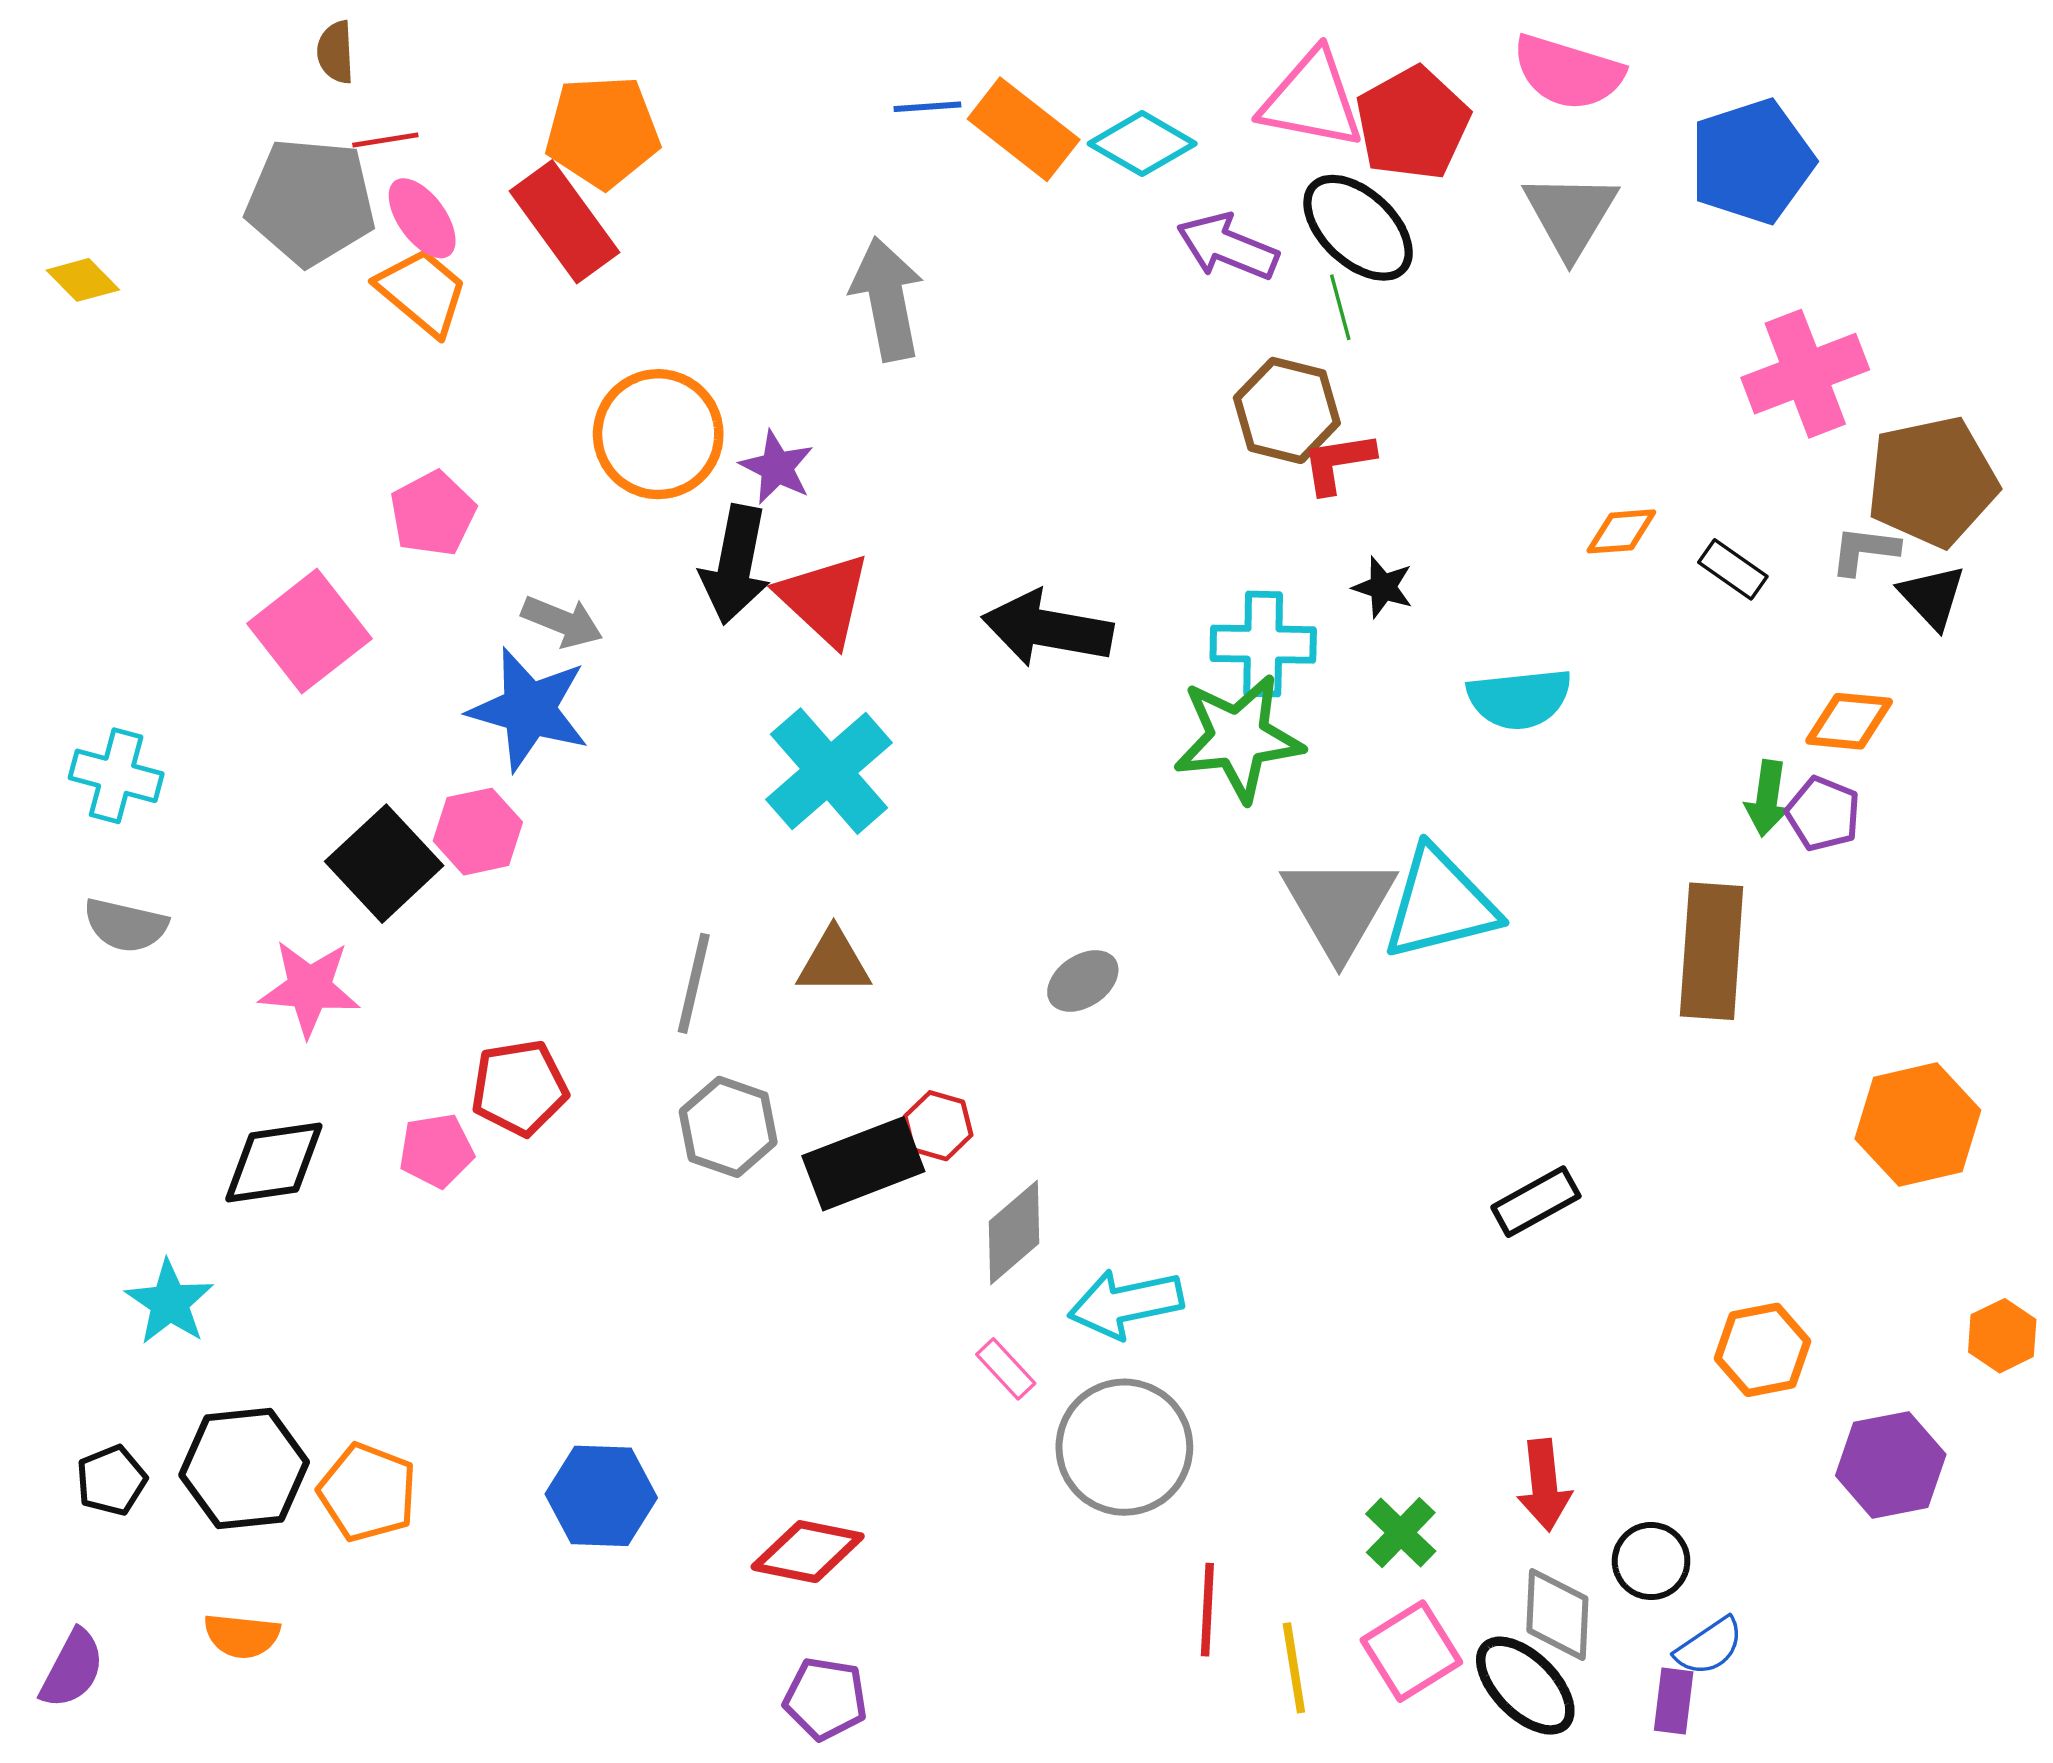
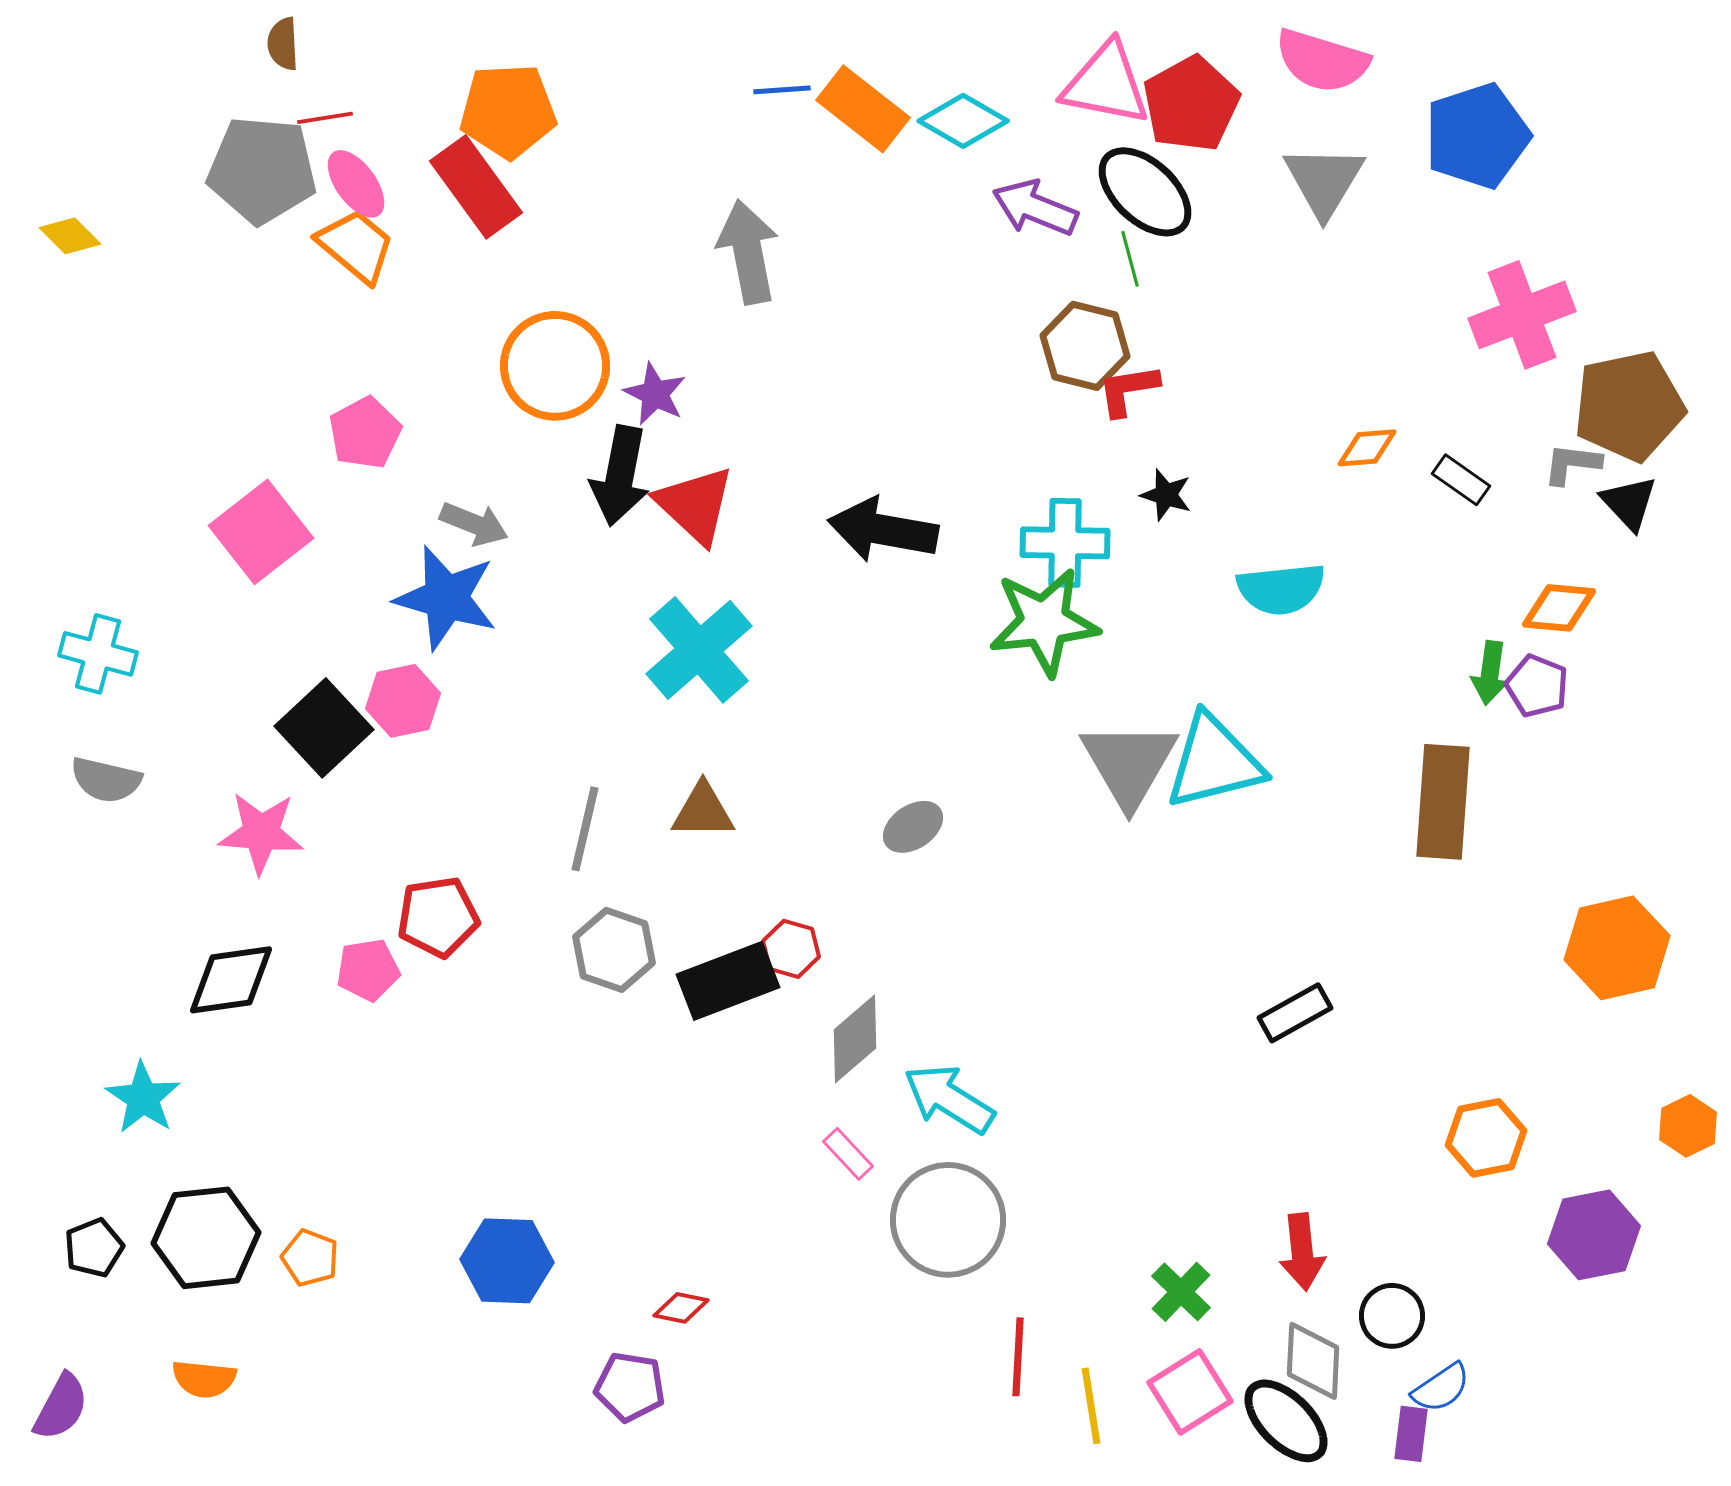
cyan arrow: (1126, 1304) -> (949, 1099), turned 44
orange pentagon: (368, 1492) -> (310, 1258), size x0.7
red diamond: (808, 1552) -> (681, 1308), size x0.6
purple pentagon: (825, 1699) -> (630, 1387), moved

